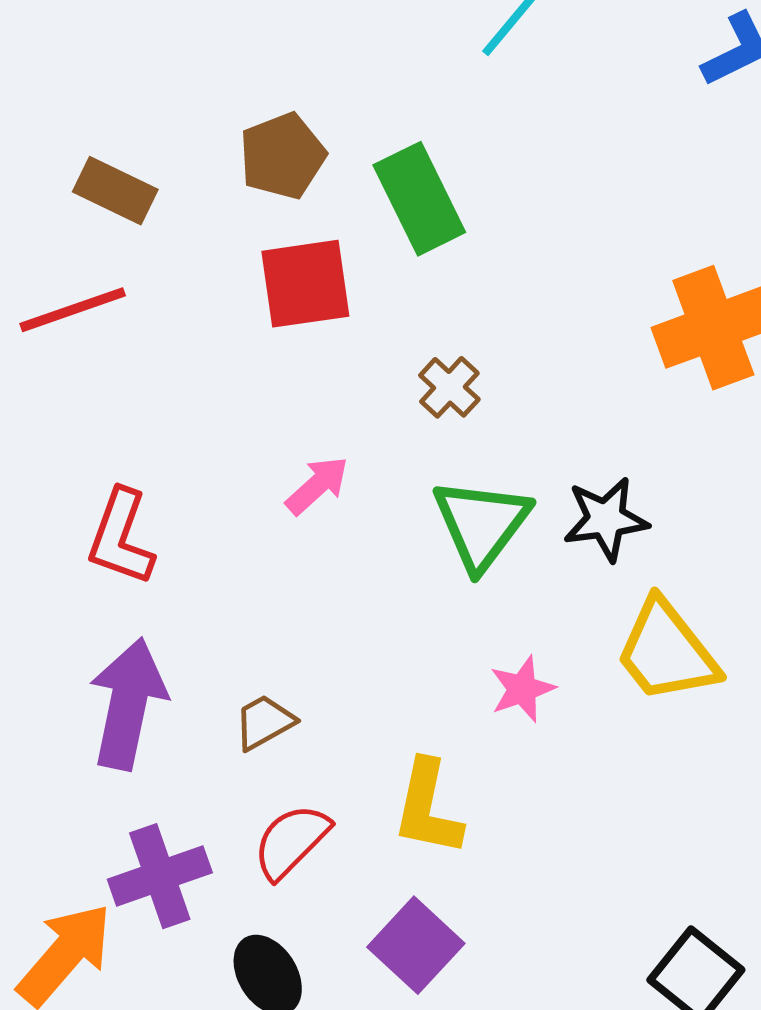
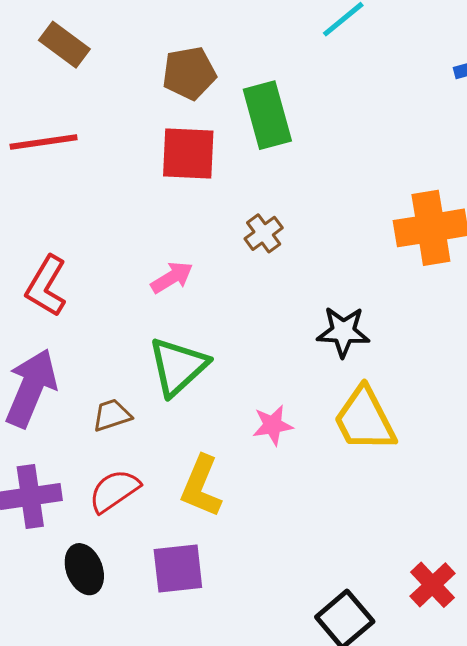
brown rectangle: (115, 191) -> (64, 45), moved
green triangle: (481, 524) -> (178, 366), moved
purple square: (416, 945) -> (178, 568), turned 30

